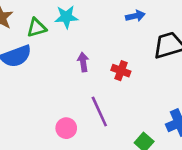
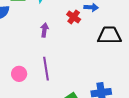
red cross: (121, 71) -> (74, 17), moved

